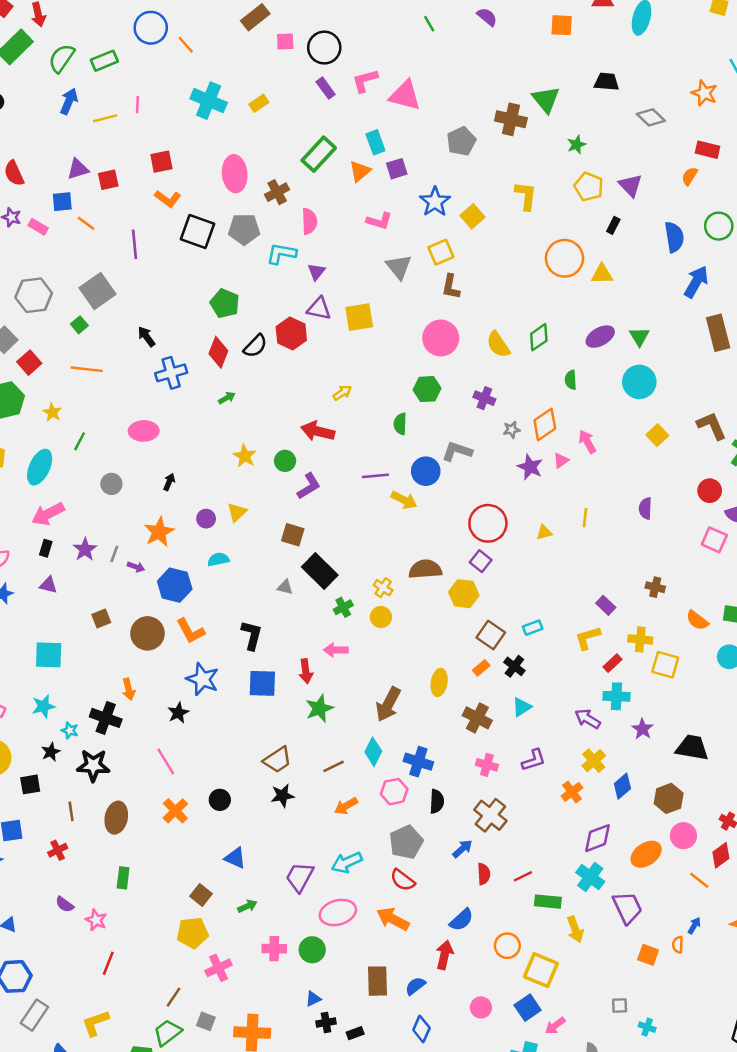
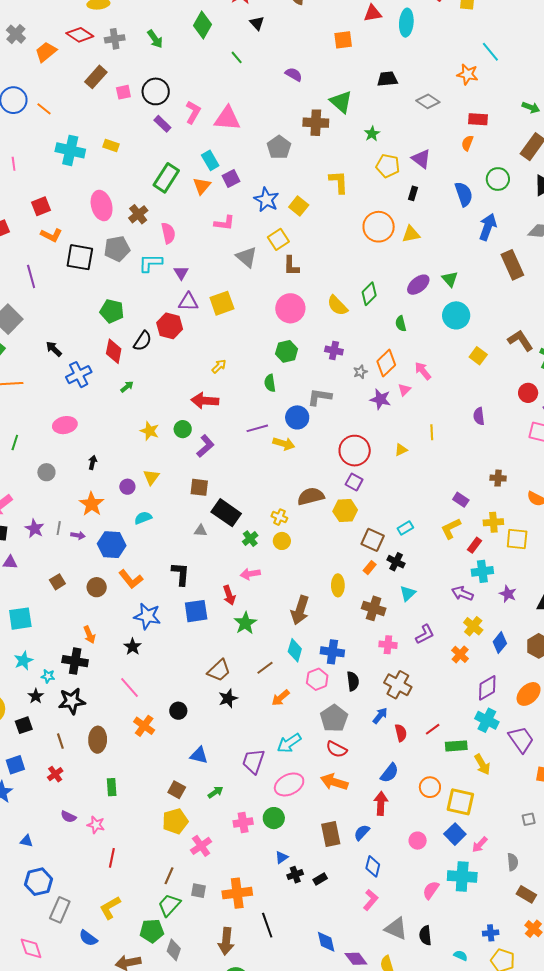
purple semicircle: (487, 17) -> (294, 74), moved
pink L-shape: (365, 81) -> (193, 112), turned 145
yellow rectangle: (259, 103) -> (111, 146), turned 63
brown circle: (147, 633) -> (97, 587), size x0.7

